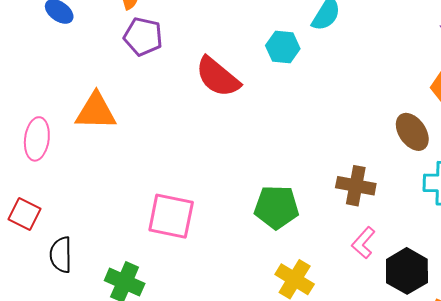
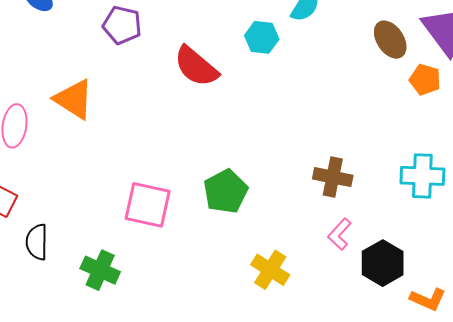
orange triangle: (96, 111) -> (74, 99), turned 30
brown ellipse: (412, 132) -> (390, 40), moved
green pentagon: (276, 207) -> (226, 191), moved, turned -30

